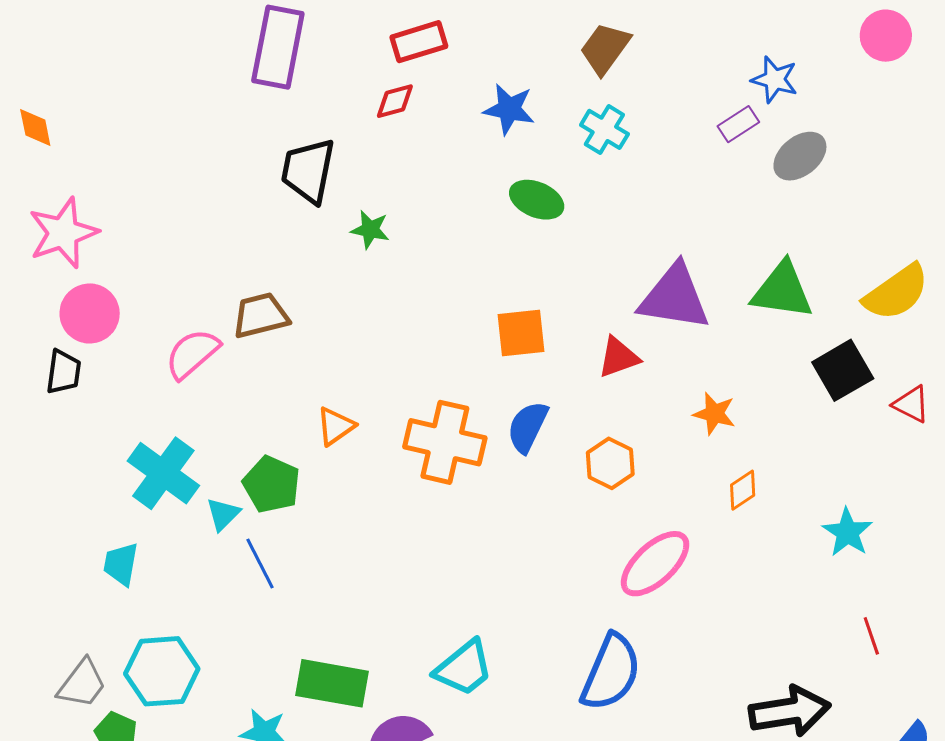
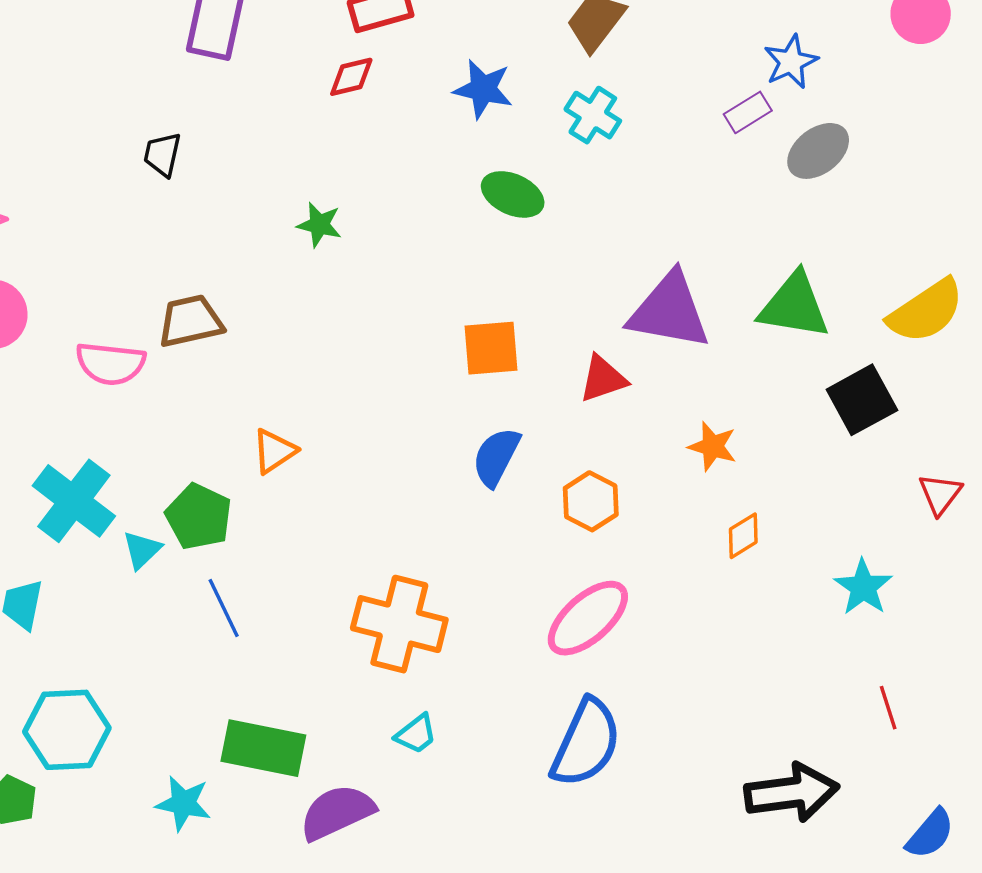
blue star: (775, 79) -> (791, 62), turned 30
black trapezoid: (308, 171) -> (162, 154), moved, size x0.6
pink semicircle: (192, 354) -> (110, 363), turned -134
red triangle: (911, 404) -> (940, 494), moved, turned 39
orange cross: (445, 442) -> (399, 624), moved
blue line: (260, 564) -> (224, 608), moved
pink ellipse: (655, 564) -> (588, 618), moved
cyan trapezoid: (464, 668) -> (416, 734), size x0.6

